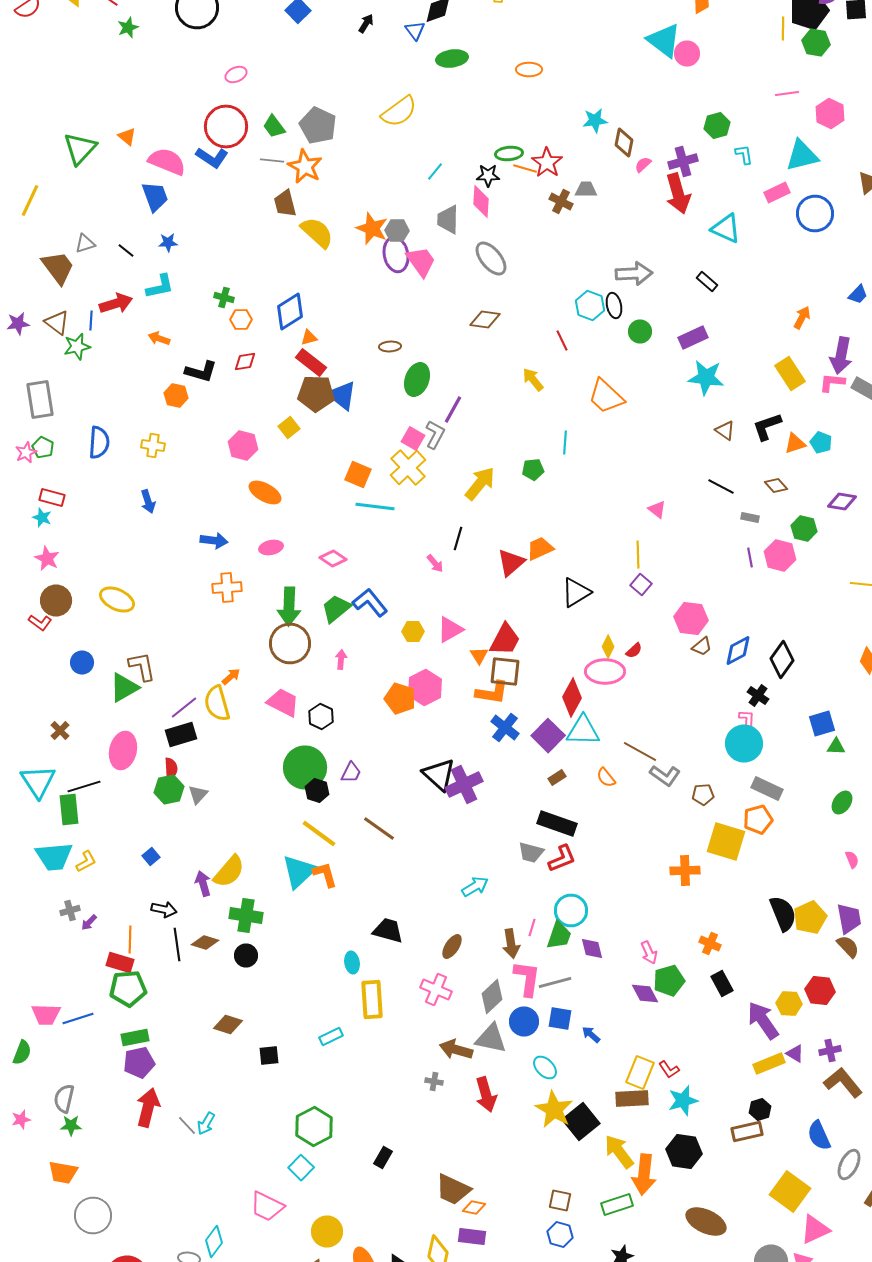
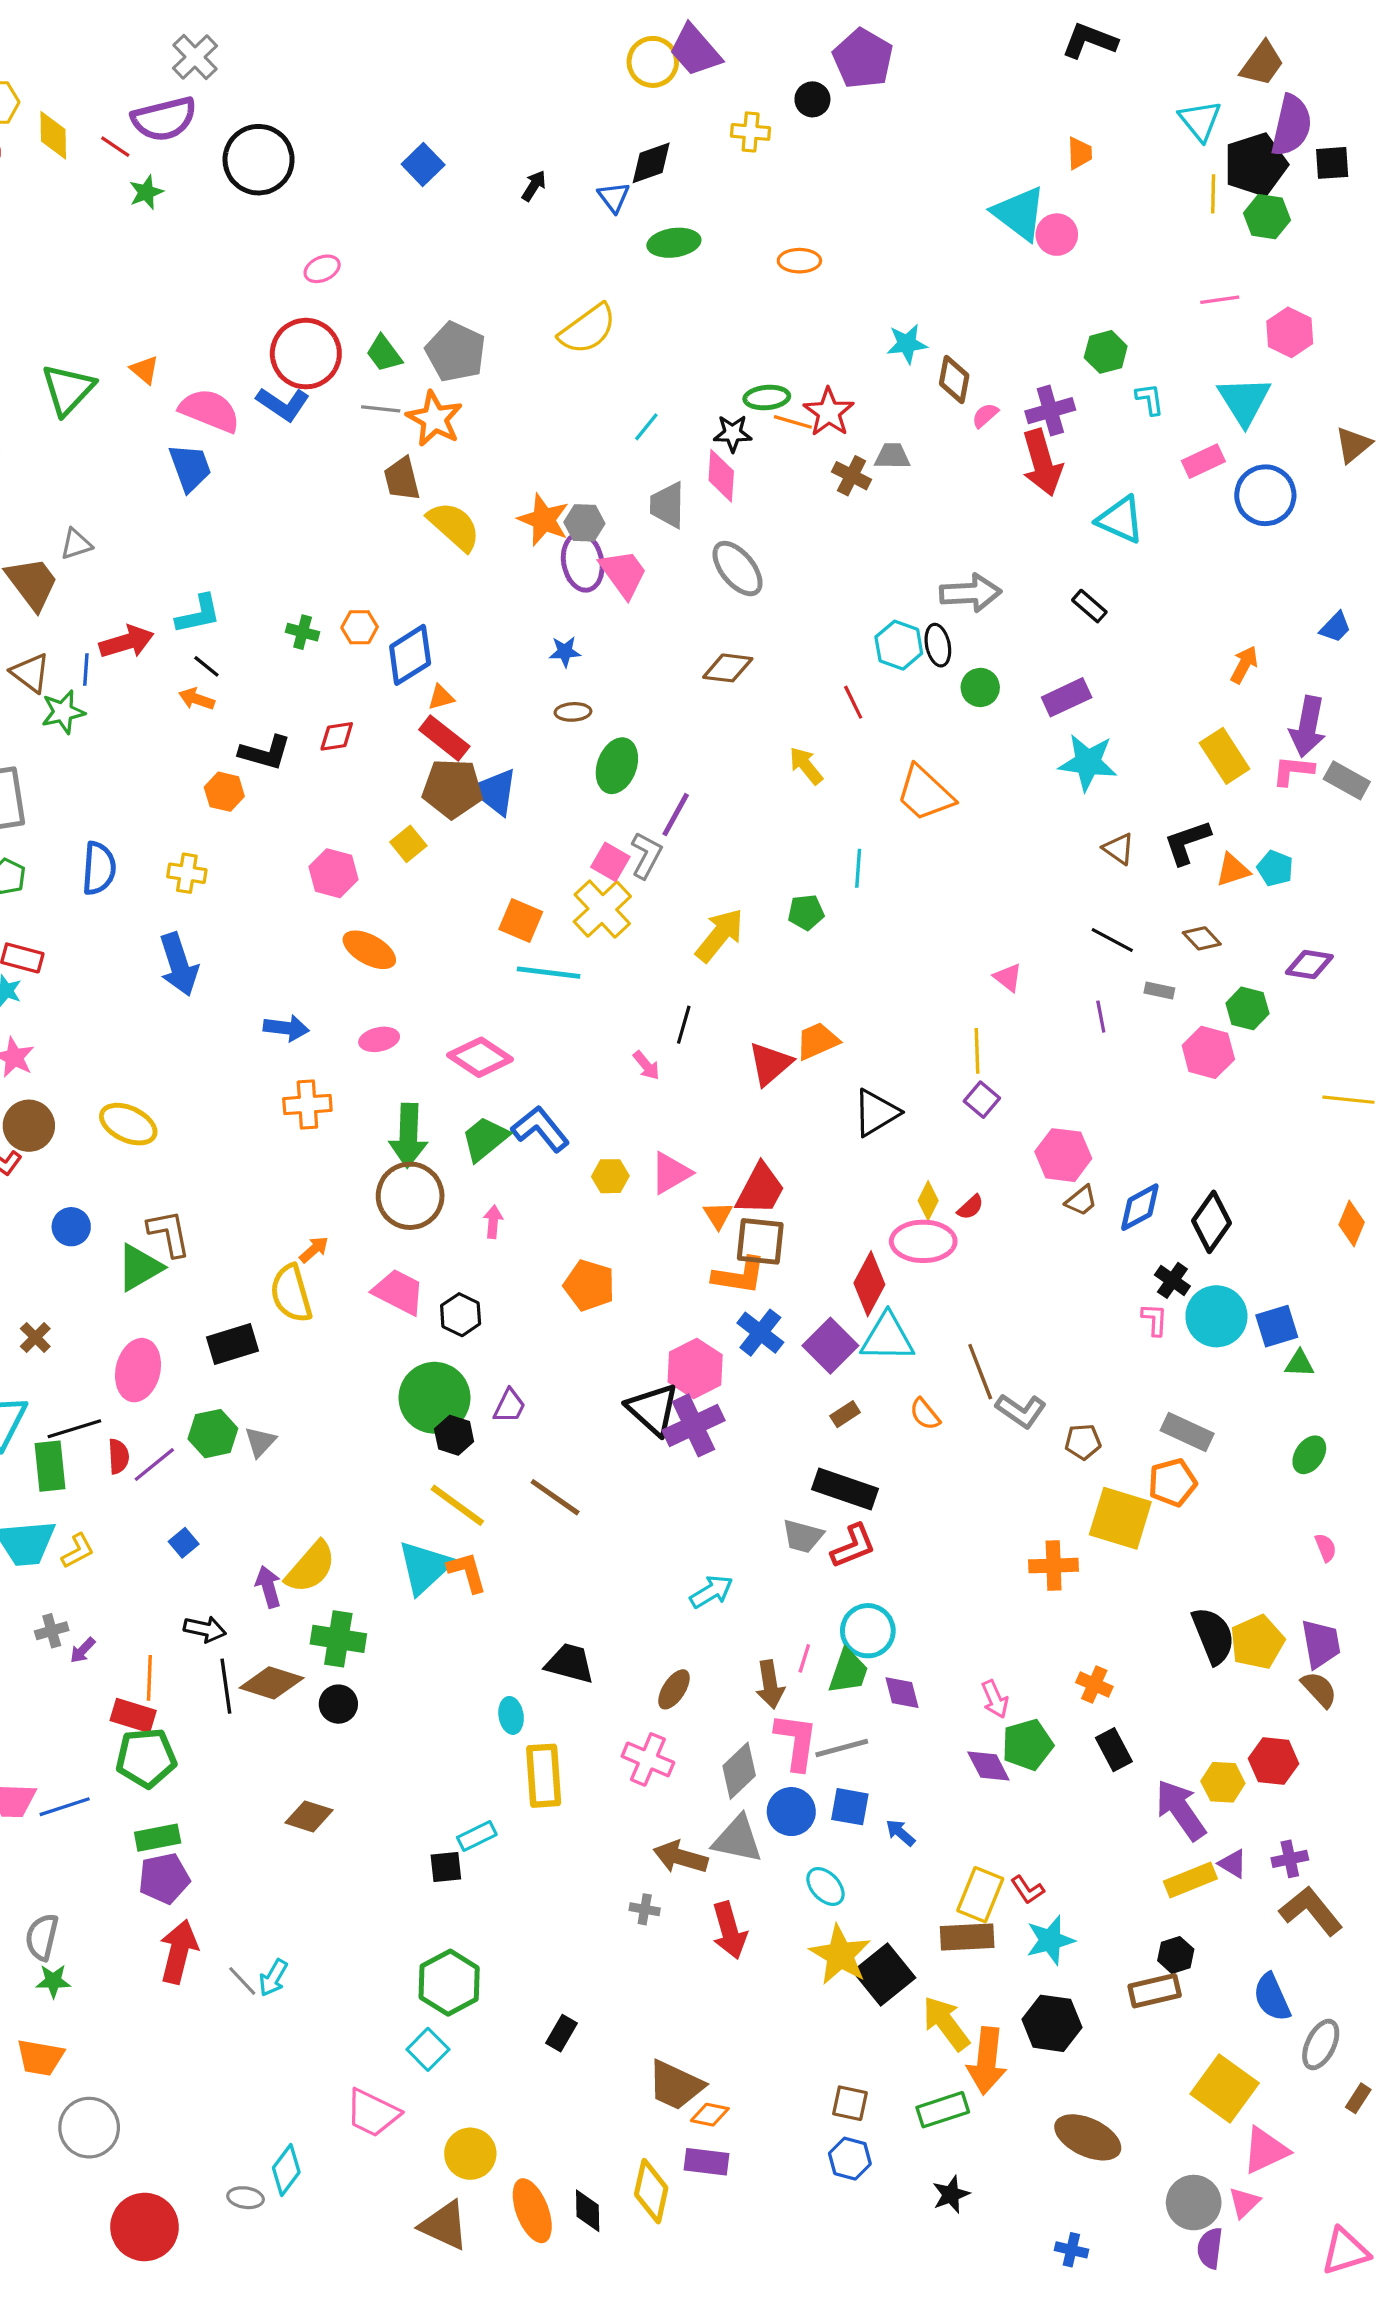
cyan triangle: (802, 156) -> (1244, 401), turned -48
blue star: (168, 242) -> (565, 652), moved
black line: (126, 250) -> (206, 666), moved
orange hexagon: (241, 320) -> (360, 627), moved
blue arrow: (148, 502) -> (179, 964), size x1.6
pink diamond: (333, 558) -> (480, 1057), size x1.4
purple line: (750, 558) -> (1101, 1017), moved
pink hexagon: (425, 688) -> (695, 1368), moved
purple line: (184, 708) -> (154, 1465), moved
cyan circle: (744, 744) -> (1216, 1316), moved
brown line: (640, 752) -> (980, 1372), turned 40
red semicircle: (171, 768) -> (118, 1456), moved
brown diamond: (205, 942) -> (272, 1683), size x1.4
black square: (269, 1056) -> (446, 1867), moved

